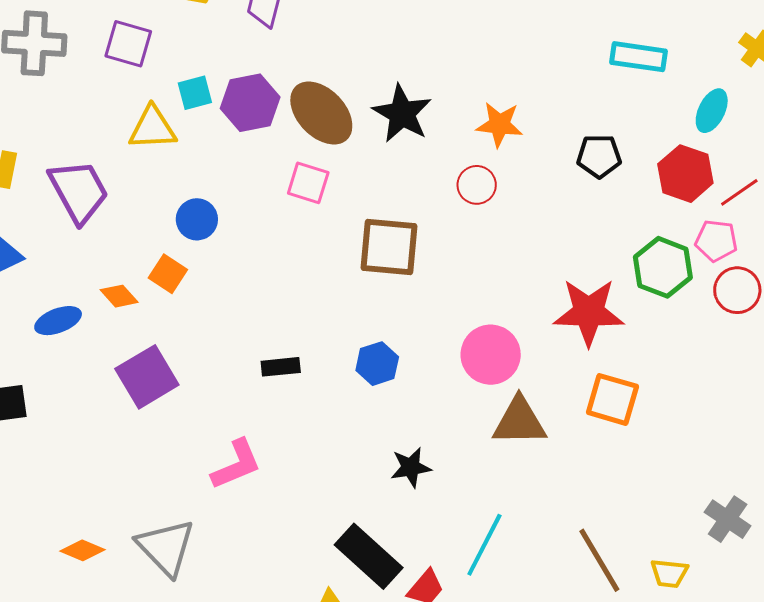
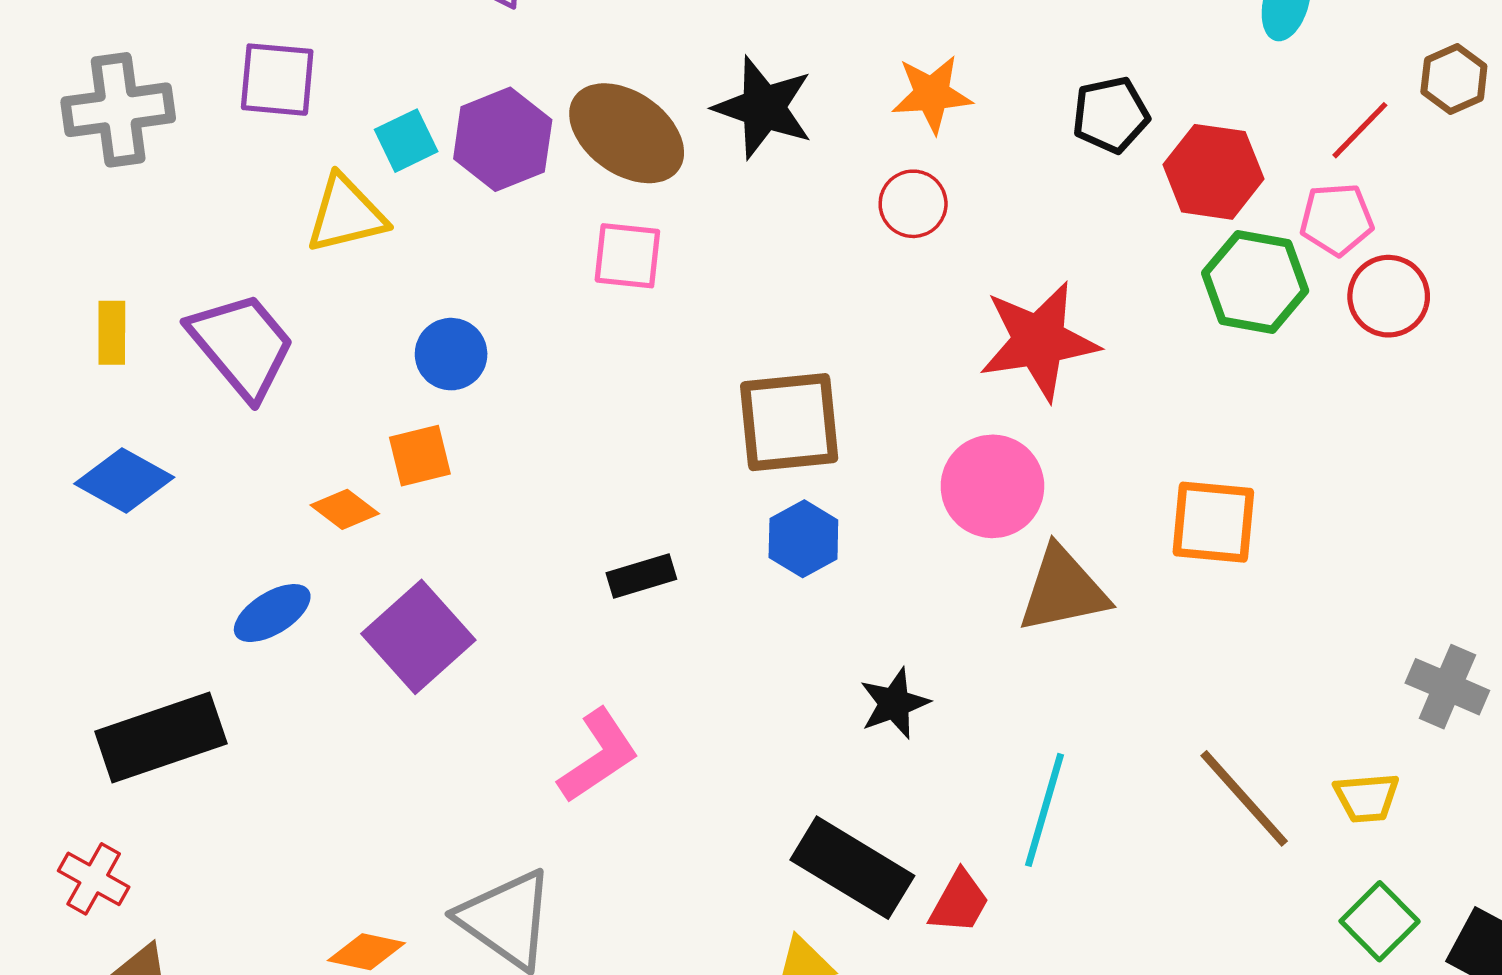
red hexagon: (685, 174) -> (1213, 172), moved
brown square: (389, 247) -> (789, 422), moved
orange square: (168, 274) -> (420, 456), turned -36
red star: (589, 312) -> (1039, 341), moved
blue ellipse: (58, 321) -> (272, 613), moved

